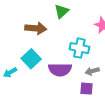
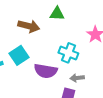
green triangle: (62, 11) -> (57, 14), turned 35

